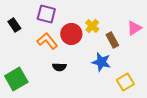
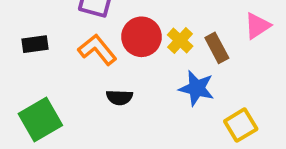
black rectangle: (14, 25) -> (35, 44), moved, turned -64
yellow cross: (92, 26) -> (180, 40), moved

